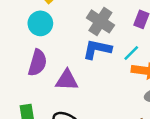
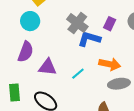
blue L-shape: (97, 49) -> (89, 39), moved
cyan line: (131, 53) -> (78, 74), moved

